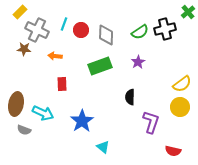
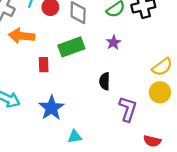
orange arrow: (55, 56) -> (22, 36), size x1.6
red rectangle: (62, 84) -> (44, 65), moved
cyan triangle: (103, 147) -> (75, 137), turned -48

